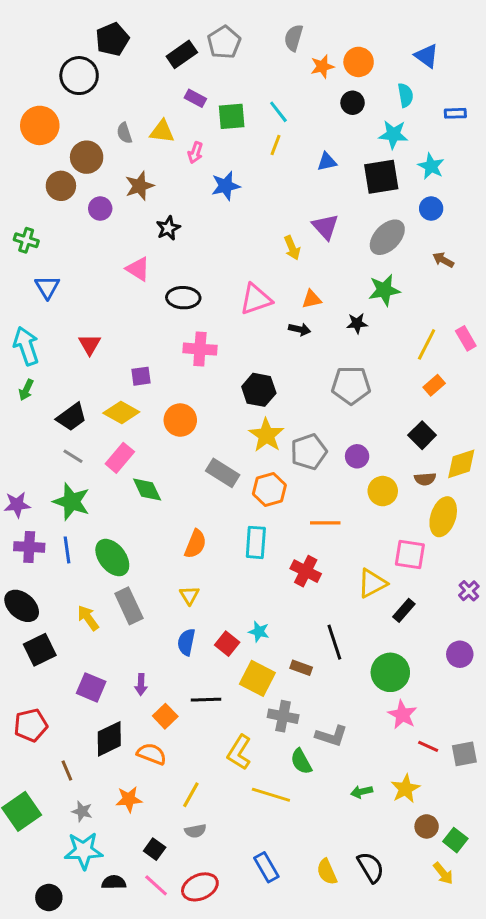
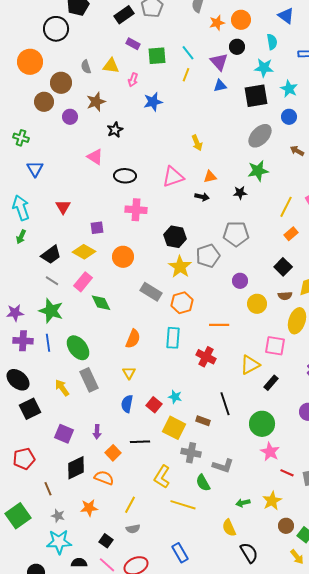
purple triangle: (325, 227) -> (219, 62), moved
gray pentagon: (309, 452) -> (208, 256), moved
yellow semicircle: (327, 872) -> (229, 528), moved

